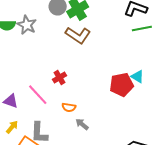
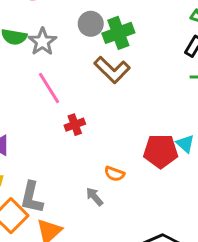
pink line: (38, 95) -> (49, 88), moved
orange semicircle: (69, 107) -> (114, 174), moved

